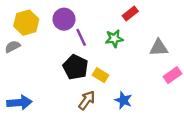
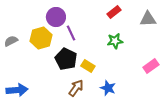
yellow hexagon: (26, 23) -> (41, 38), moved
green star: (114, 39) -> (115, 41), moved
gray triangle: (159, 48) -> (148, 19), moved

